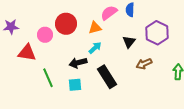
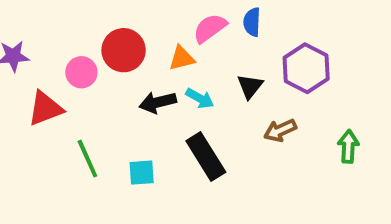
cyan arrow: (95, 48) -> (200, 98), moved, turned 72
red triangle: (27, 53) -> (45, 108), turned -30
black arrow: (78, 63) -> (158, 102), moved

